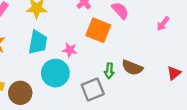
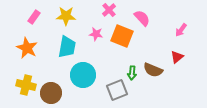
pink star: (70, 50) -> (96, 34), moved
red triangle: (174, 73) -> (177, 57), moved

